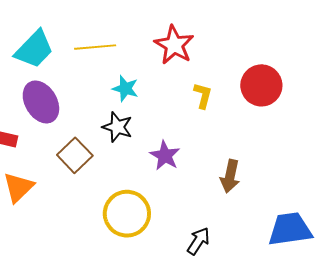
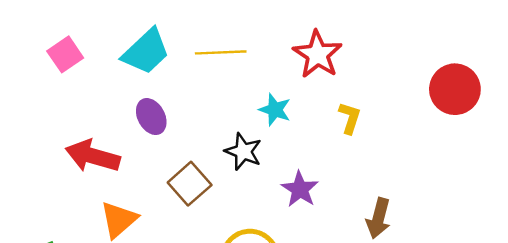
red circle: (261, 85) -> (455, 89), moved
cyan star: (125, 89) -> (275, 110), moved
purple ellipse: (41, 102) -> (151, 117), size x0.7

